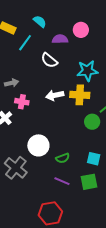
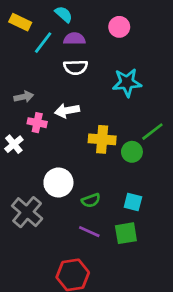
purple semicircle: (60, 39) -> (74, 39), moved
white semicircle: (49, 60) -> (76, 67), turned -42
white arrow: (55, 95) -> (67, 111), moved
yellow cross: (80, 95) -> (102, 139), moved

